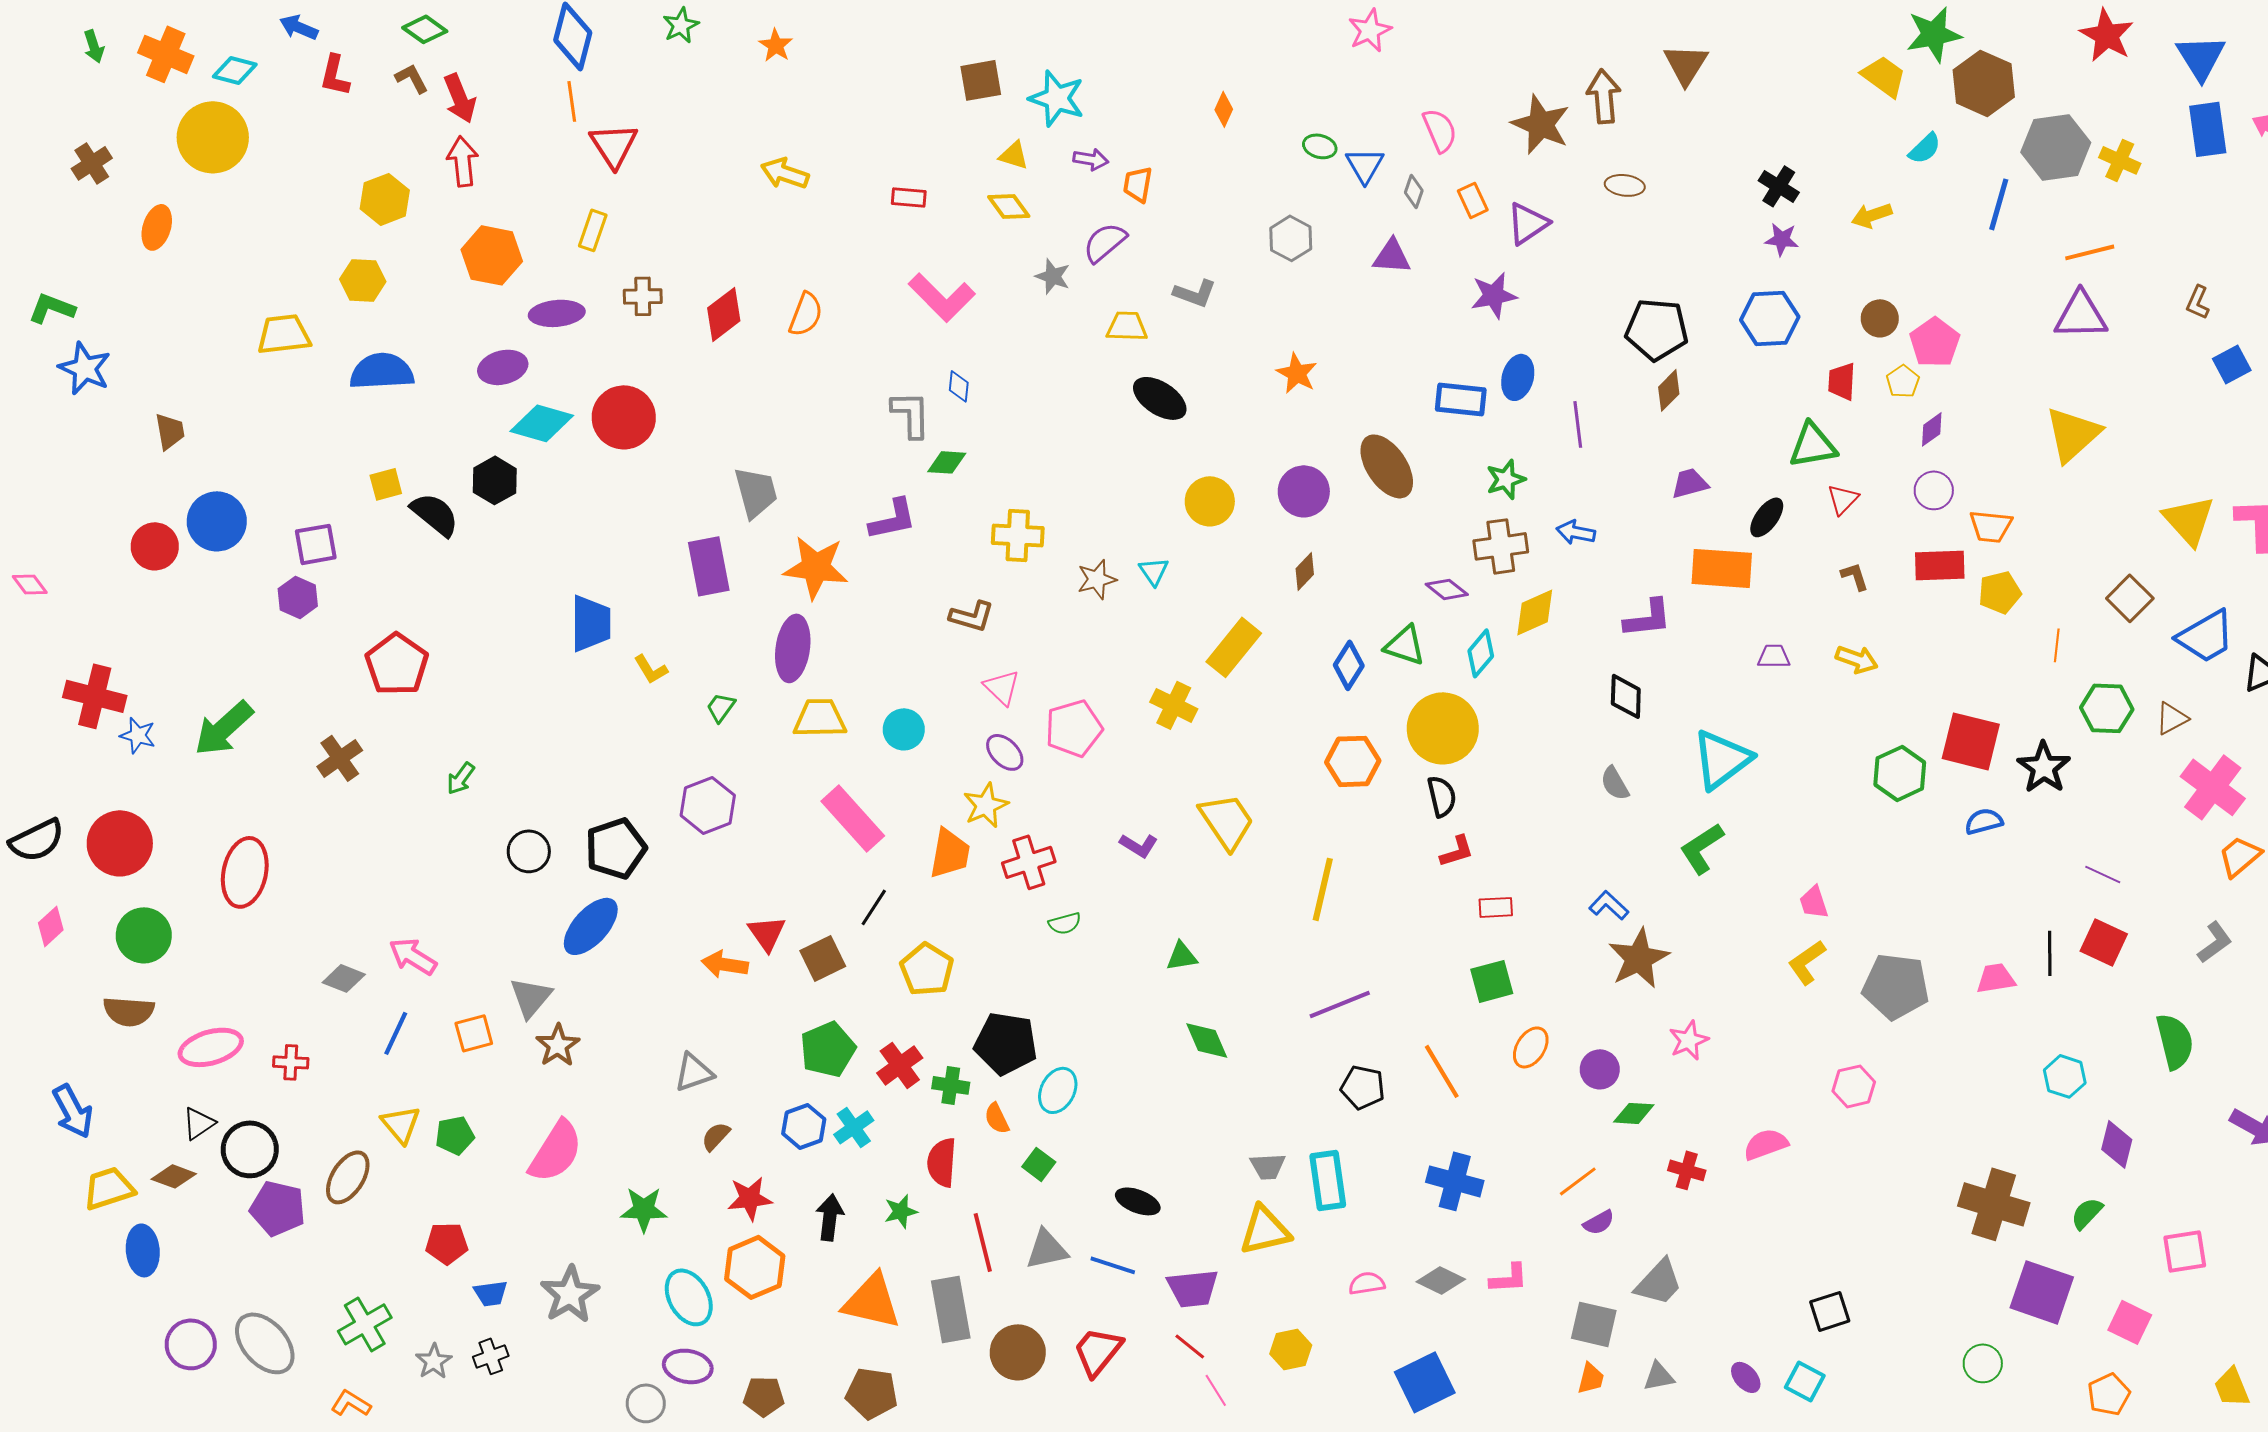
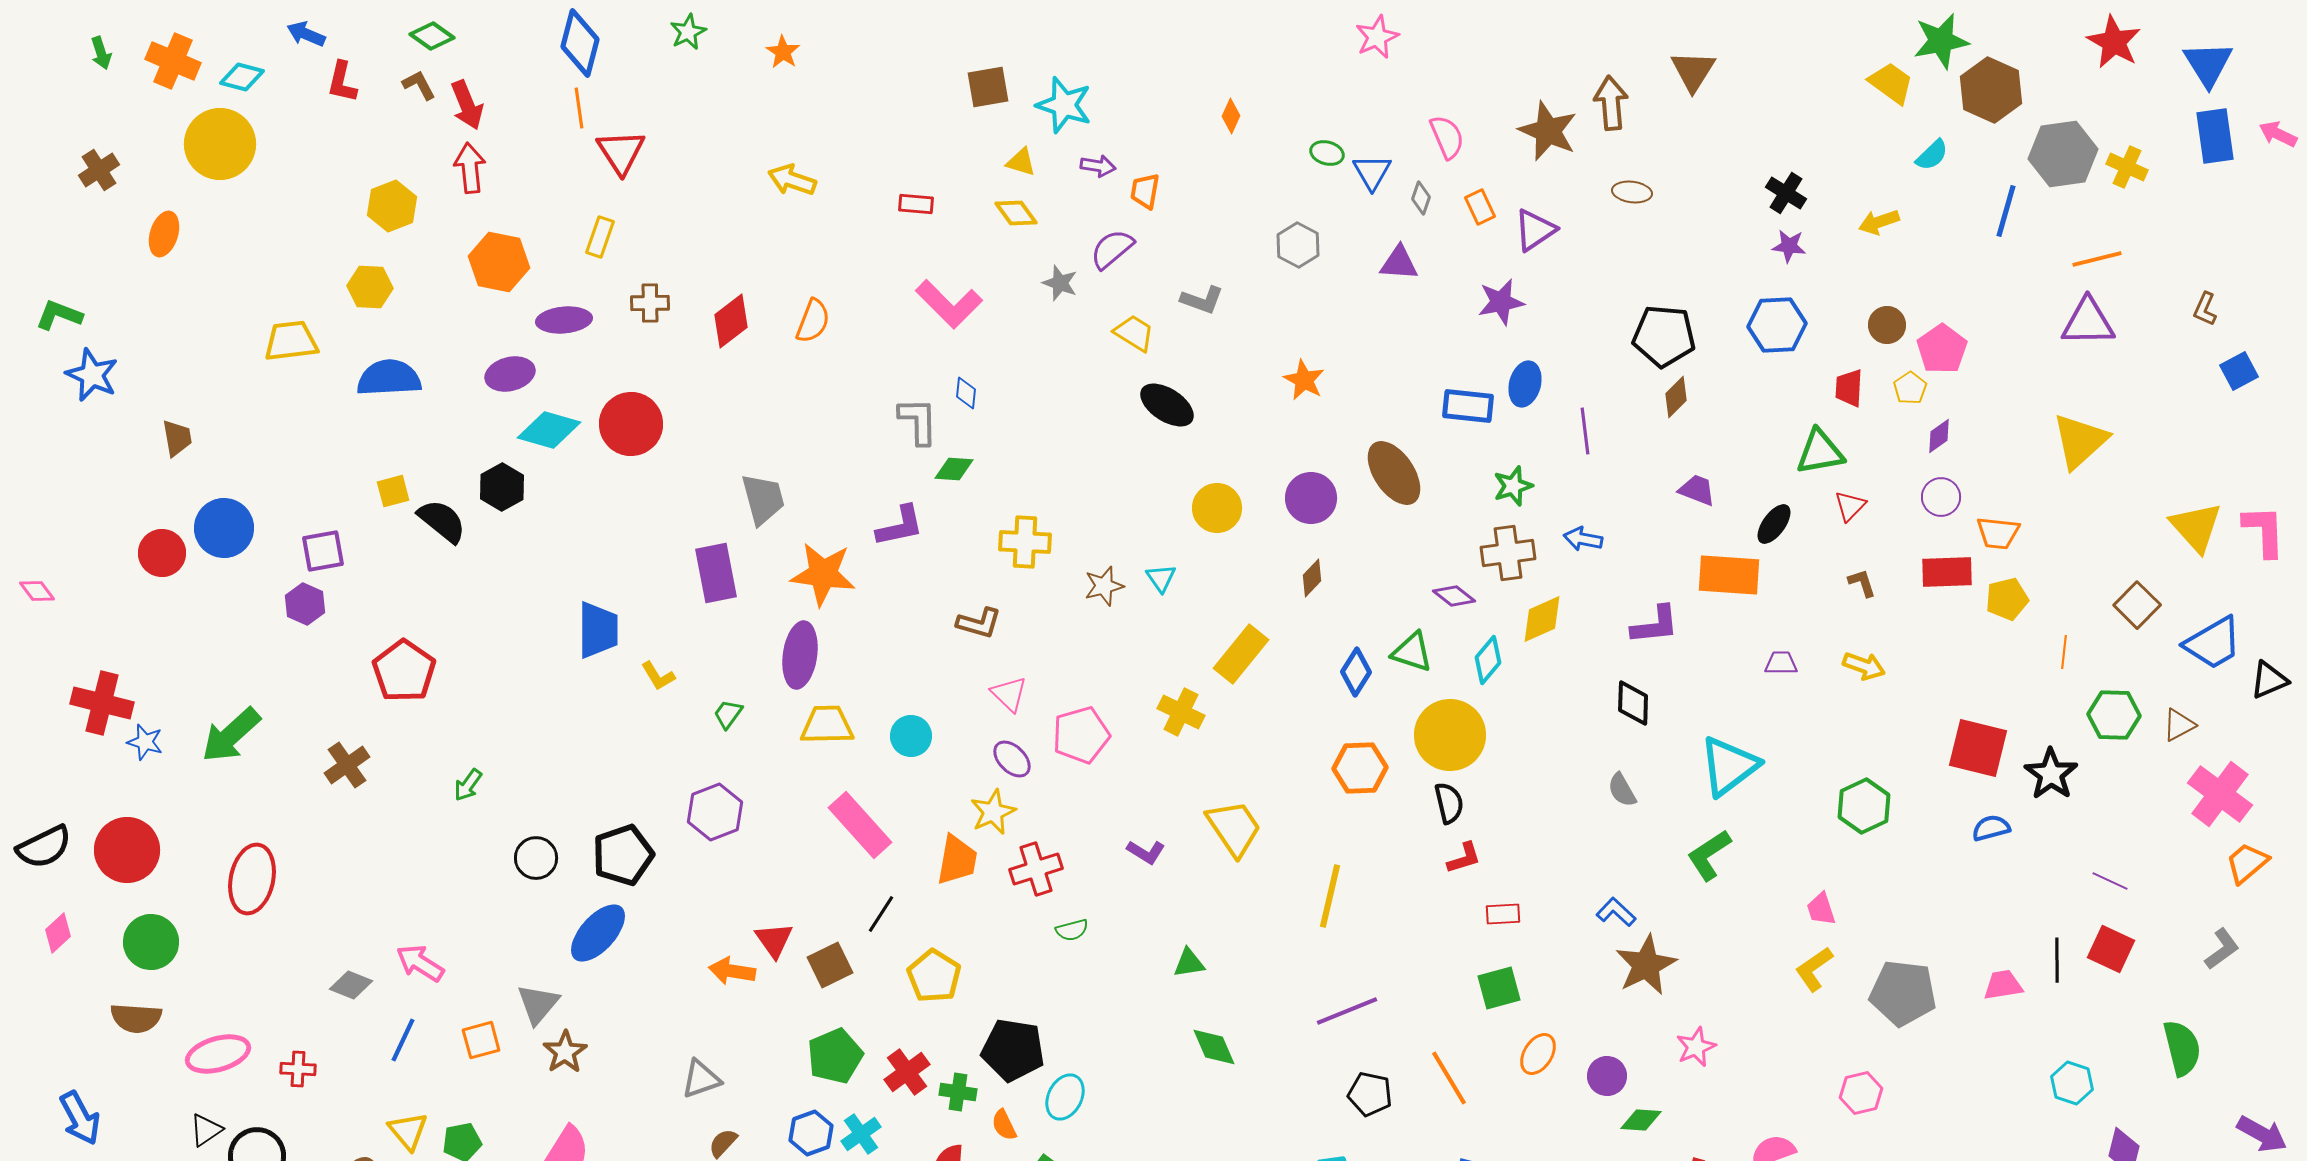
yellow trapezoid: (1127, 326) -> (1134, 333), turned 30
purple trapezoid: (1690, 483) -> (1697, 490), turned 36
green hexagon: (1900, 773) -> (1864, 806), moved

